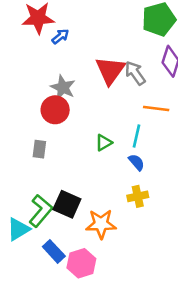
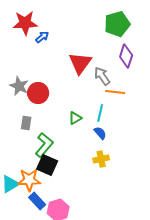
gray arrow: (135, 73) -> (102, 76), moved
gray star: (63, 87) -> (19, 86), moved
green L-shape: (41, 211) -> (44, 145), moved
orange star: (101, 224) -> (29, 180), moved

